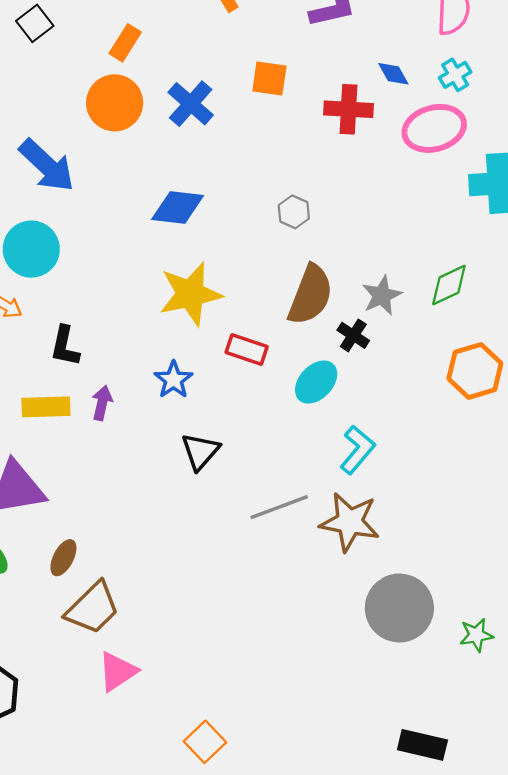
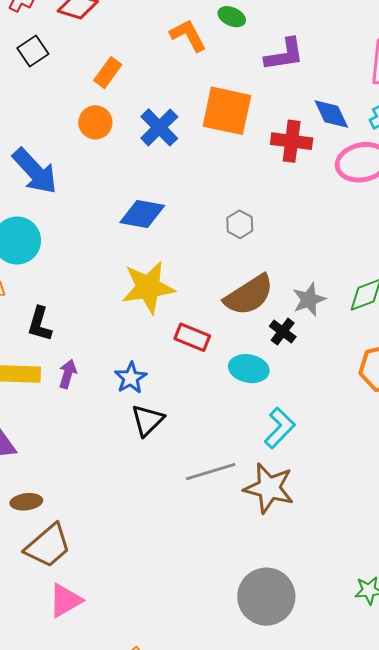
blue diamond: (393, 74) -> (331, 114), size x1.4
orange square: (269, 78) -> (227, 111), size x1.6
orange circle: (115, 103) -> (95, 122), size x0.7
brown semicircle: (310, 295) -> (249, 295), turned 32
blue star: (174, 380) -> (131, 378), moved
cyan ellipse: (316, 382) -> (249, 369), turned 54
brown ellipse: (63, 558) -> (26, 502), turned 52
gray circle: (399, 608) -> (266, 597), moved

